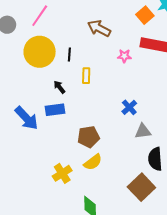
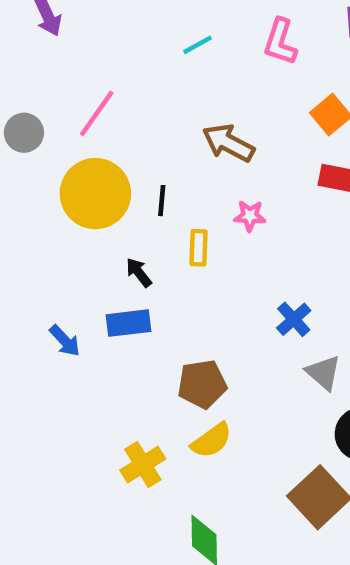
pink star: (124, 56) -> (250, 216), moved
blue arrow: (26, 118) -> (65, 341), size x0.6
gray triangle: (143, 131) -> (323, 373), turned 48

